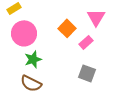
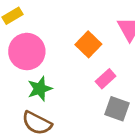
pink rectangle: (86, 42) -> (106, 79), moved

